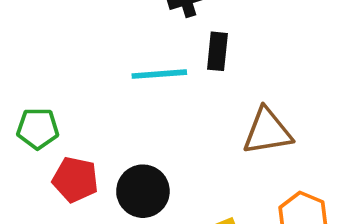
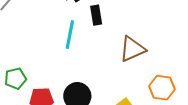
cyan line: (159, 74) -> (70, 35), turned -60

